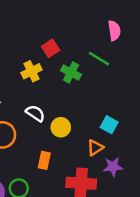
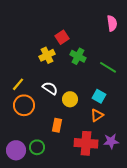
green line: (99, 59) -> (108, 67), moved
cyan square: (109, 125) -> (99, 96), moved
purple star: (113, 167) -> (111, 141), moved

